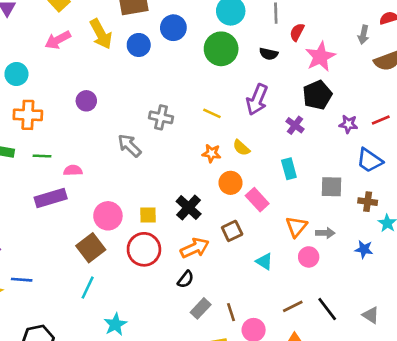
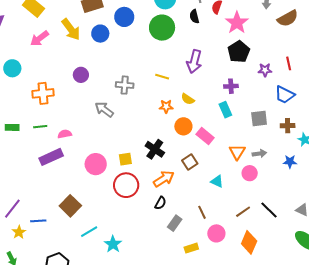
black semicircle: (269, 54) -> (194, 16), moved, turned 72
purple circle: (86, 101) -> (81, 75), moved
orange cross: (28, 115) -> (43, 93), moved
red line: (381, 120) -> (289, 63), turned -72
purple cross: (295, 125) -> (231, 86), moved, turned -32
brown square: (91, 248) -> (70, 206), moved
cyan line: (88, 288) -> (89, 232), moved, turned 42
brown line: (231, 312) -> (202, 212), moved

